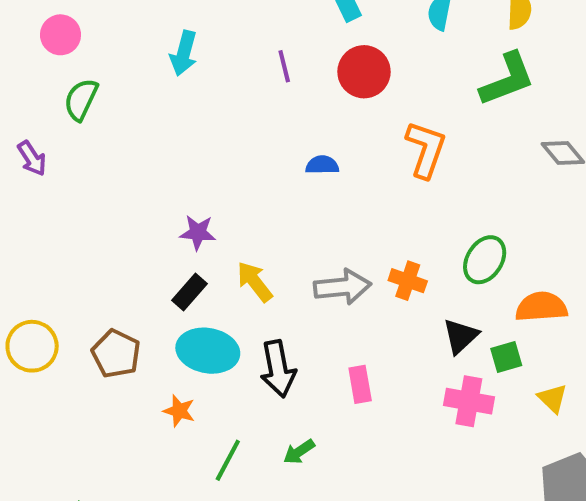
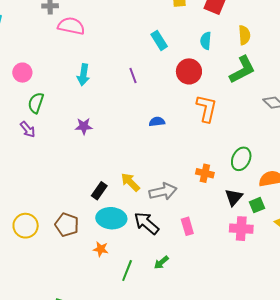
red circle: (364, 72) -> (189, 71), moved
purple arrow: (32, 158) -> (28, 129), moved
purple star: (198, 232) -> (84, 126), moved
gray arrow: (343, 287) -> (163, 191), moved
black arrow: (278, 369) -> (146, 223), turned 148

